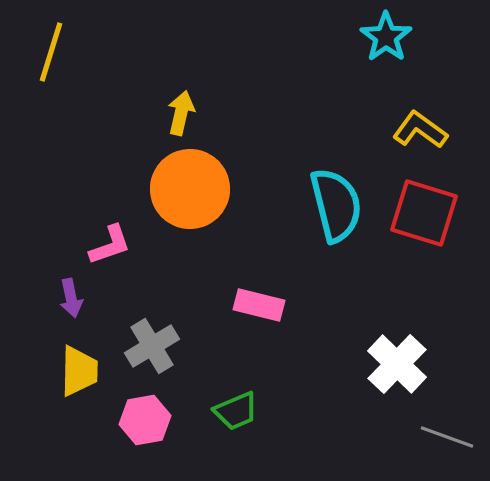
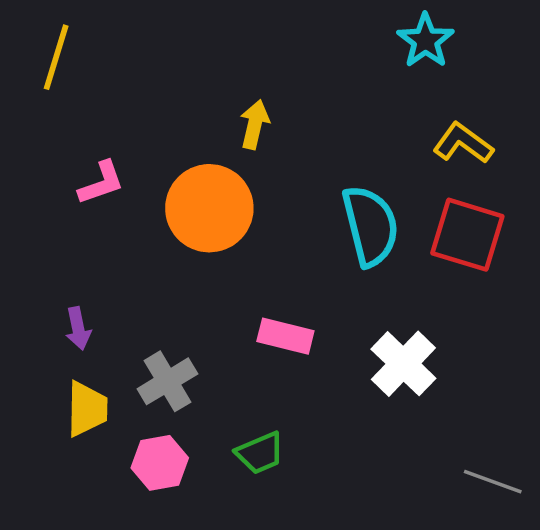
yellow arrow: (181, 113) -> (255, 124), moved
pink L-shape: (110, 245) -> (101, 183), moved
white cross: (397, 364) -> (403, 364), moved

